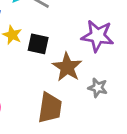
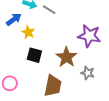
black square: (38, 44) -> (34, 55), moved

